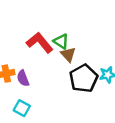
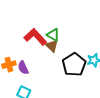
brown triangle: (68, 54) -> (52, 46), moved

